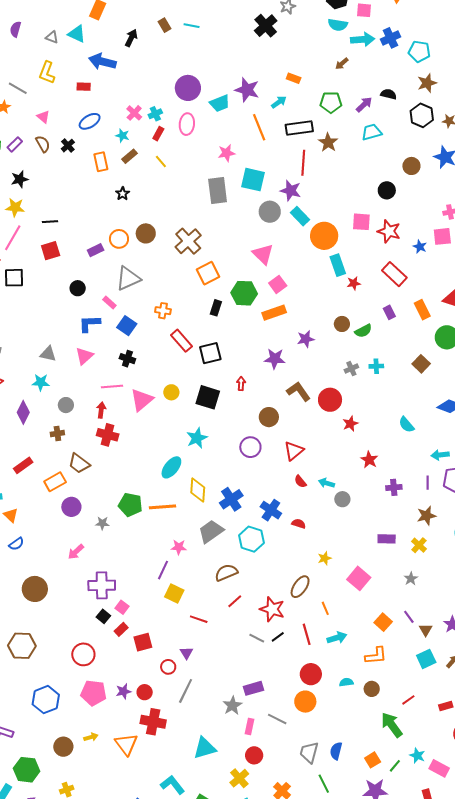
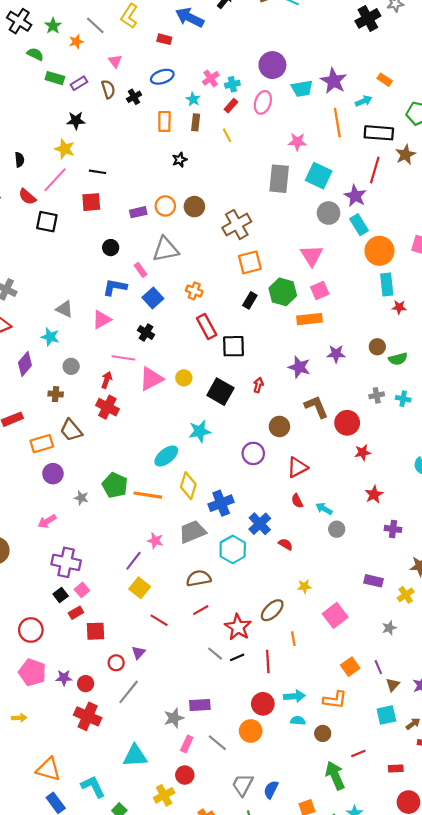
brown rectangle: (130, 156) -> (196, 122), turned -56
cyan arrow: (337, 638) -> (294, 696), moved
orange triangle: (126, 744) -> (48, 769), moved, turned -50

